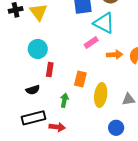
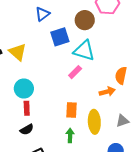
orange arrow: (115, 55) -> (107, 92), moved
red rectangle: (50, 70) -> (27, 108), moved
green arrow: (64, 100) -> (70, 135), moved

